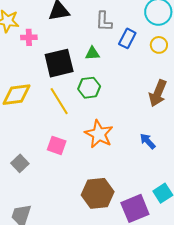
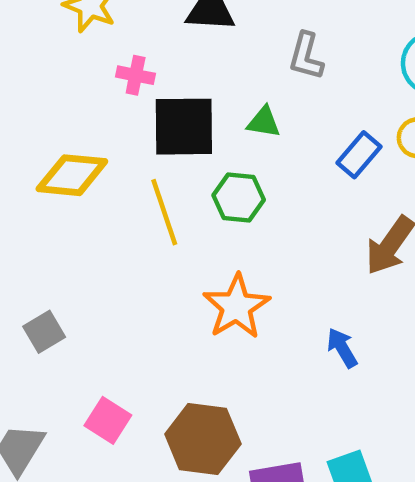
pink cross: (29, 37) -> (136, 75), moved
blue rectangle: (127, 38) -> (359, 155), moved
pink square: (57, 145) -> (108, 420), moved

